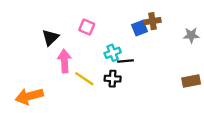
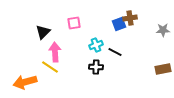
pink square: (87, 27) -> (74, 23), turned -32
black line: (125, 61) -> (115, 52), moved, turned 32
yellow line: (84, 79) -> (50, 67), moved

